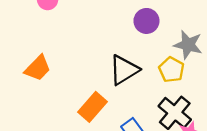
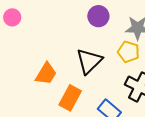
orange trapezoid: (38, 68) -> (46, 74), moved

